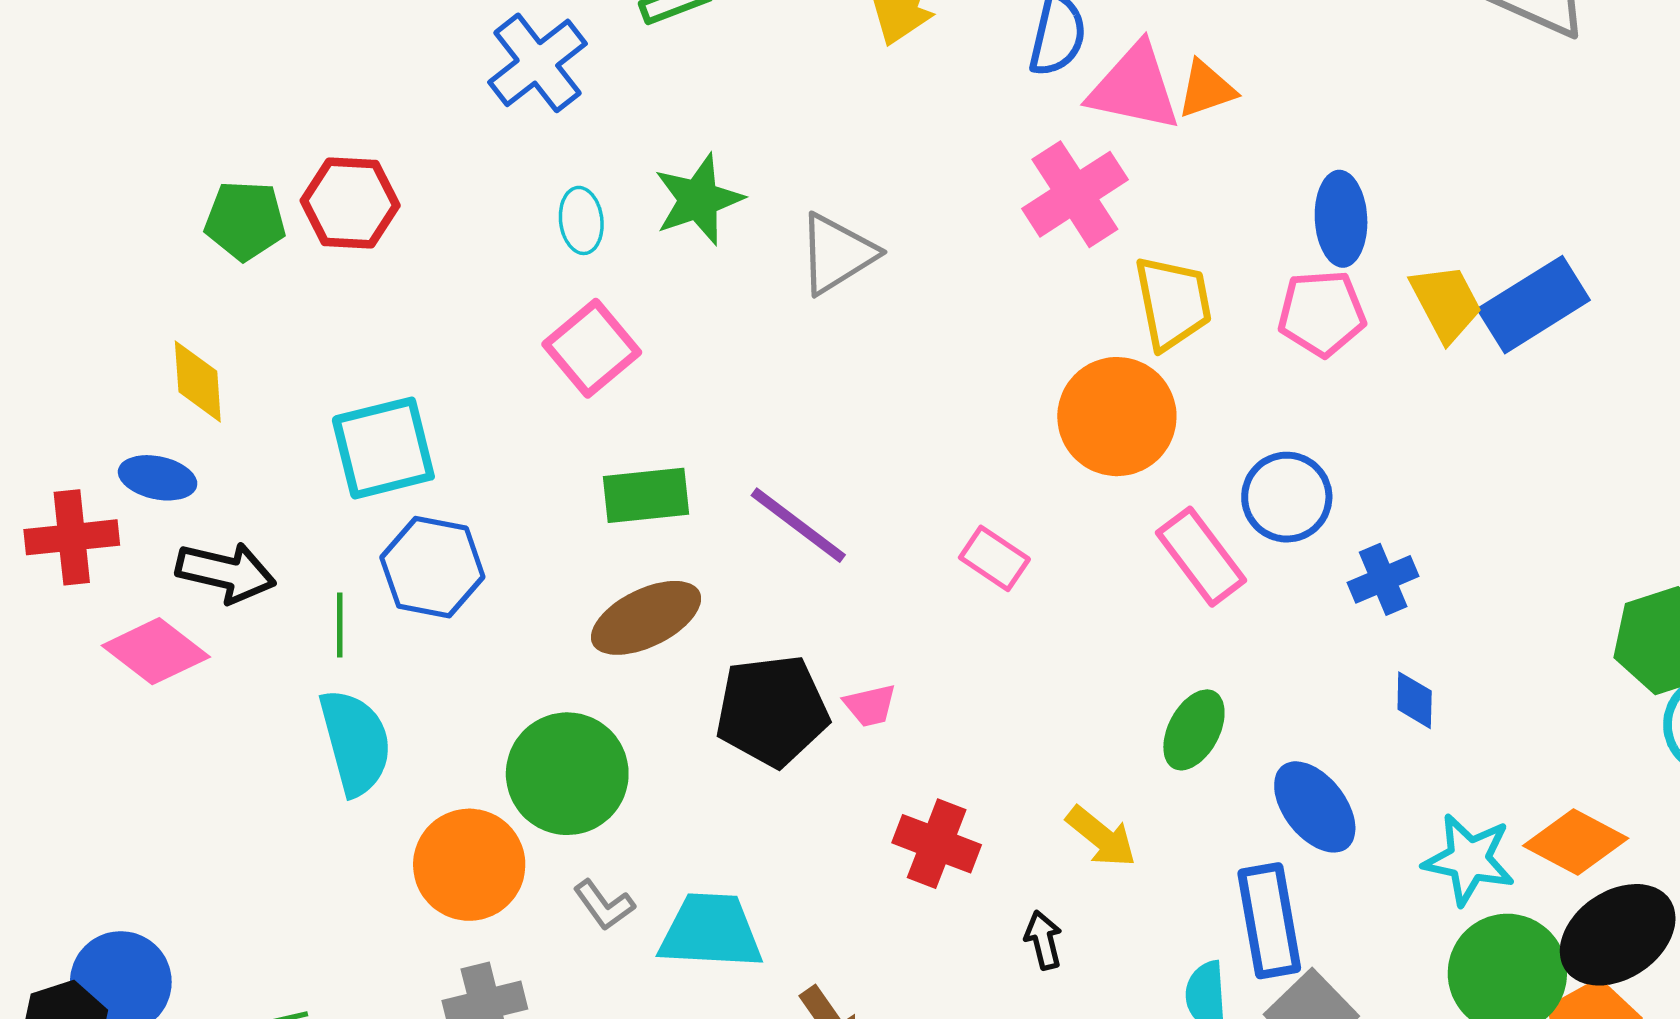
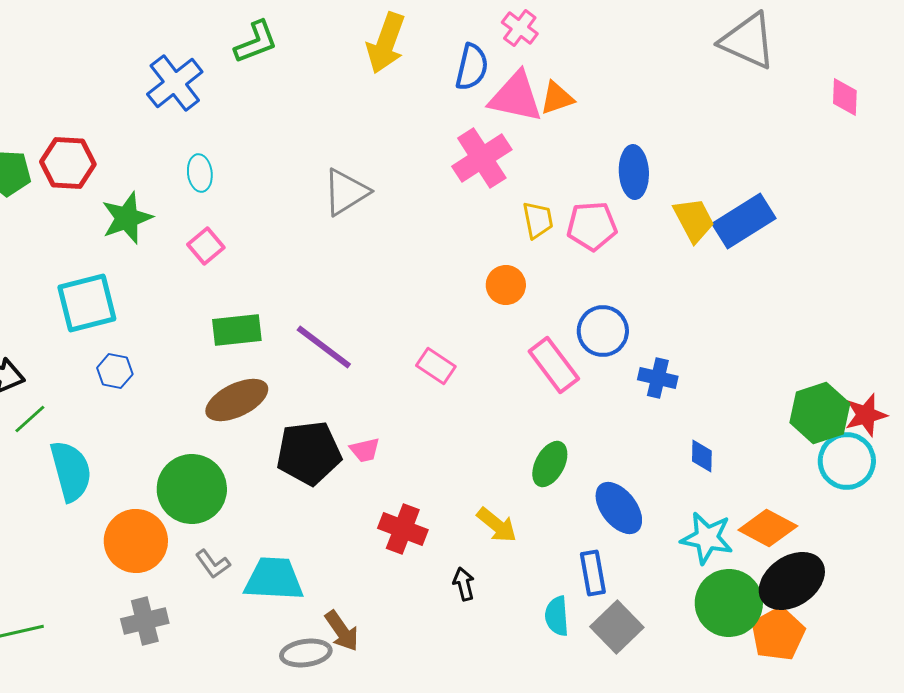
green star: (699, 199) -> (127, 218), moved
yellow trapezoid: (1173, 303) -> (538, 220), size x0.7
pink pentagon: (1322, 313) -> (592, 226), moved
pink square: (592, 348) -> (206, 246), size x0.7
orange circle: (1117, 417) -> (506, 285), size x0.6
blue hexagon: (432, 567) -> (115, 371), size x0.6
blue cross: (1383, 579) -> (658, 378), turned 36
green line: (340, 625) -> (30, 419), moved, turned 48
blue diamond: (1415, 700) -> (702, 456), moved
blue rectangle: (1269, 921) -> (593, 573), size x0.7

